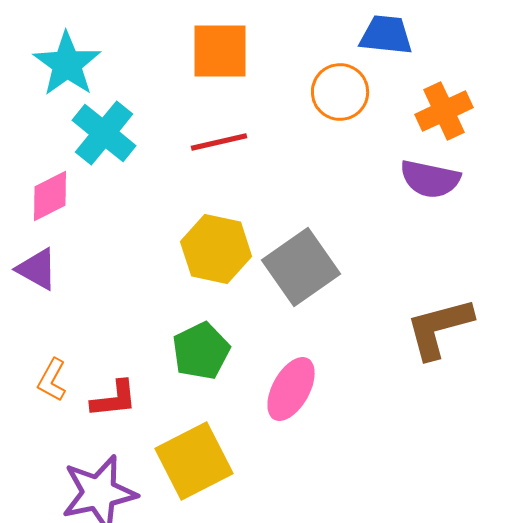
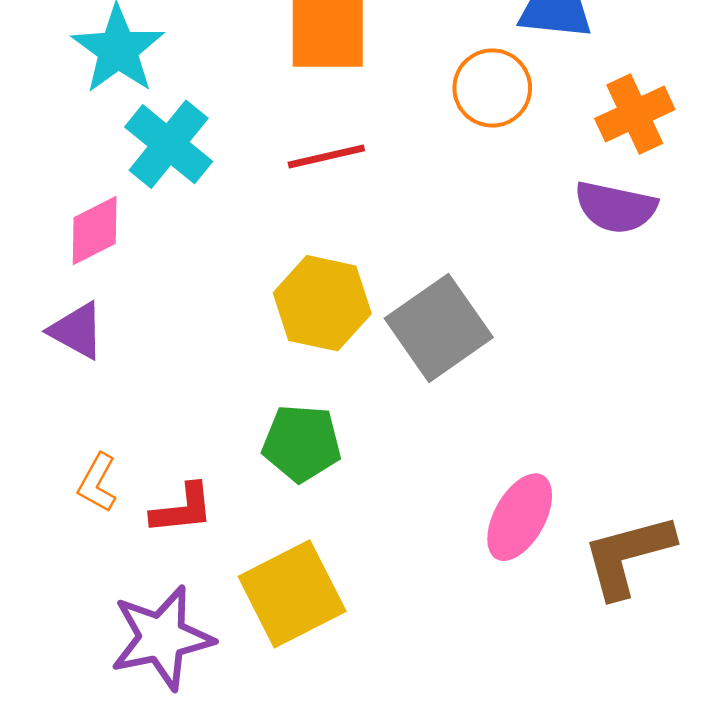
brown L-shape: (439, 328) -> (628, 556), moved
green pentagon: (201, 351) -> (302, 443), turned 30
pink ellipse: (291, 389) -> (520, 517), moved

